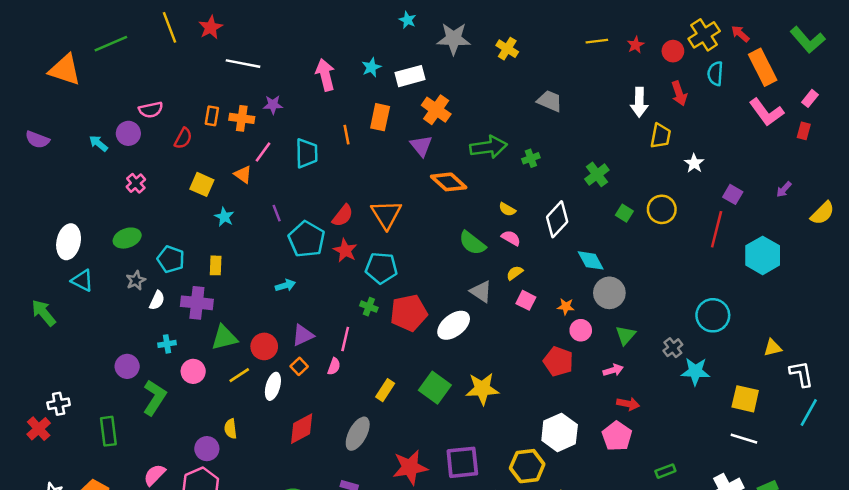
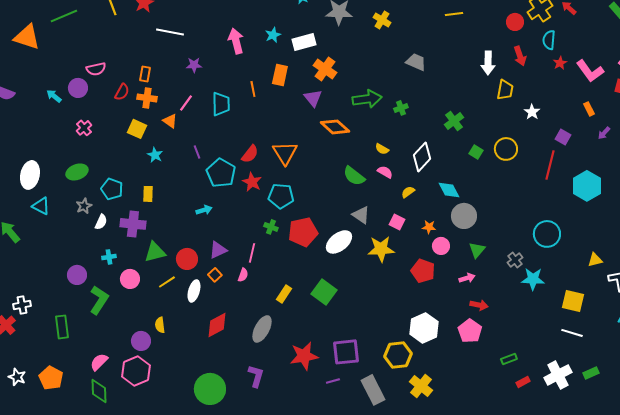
red star: (636, 45) -> (560, 63), moved
orange rectangle: (763, 67) -> (589, 109), moved, size x0.5
orange cross: (242, 118) -> (147, 98), moved
yellow semicircle: (515, 273) -> (408, 192), moved
yellow star: (482, 389) -> (381, 249), moved

